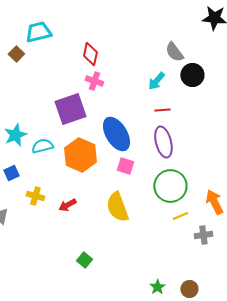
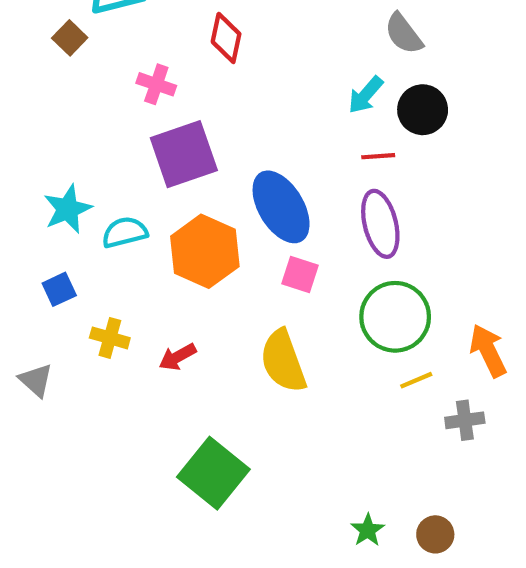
black circle: (192, 75) -> (423, 110), moved
pink cross: (94, 81) -> (156, 84), moved
green square: (84, 260) -> (213, 473), size x2.0

